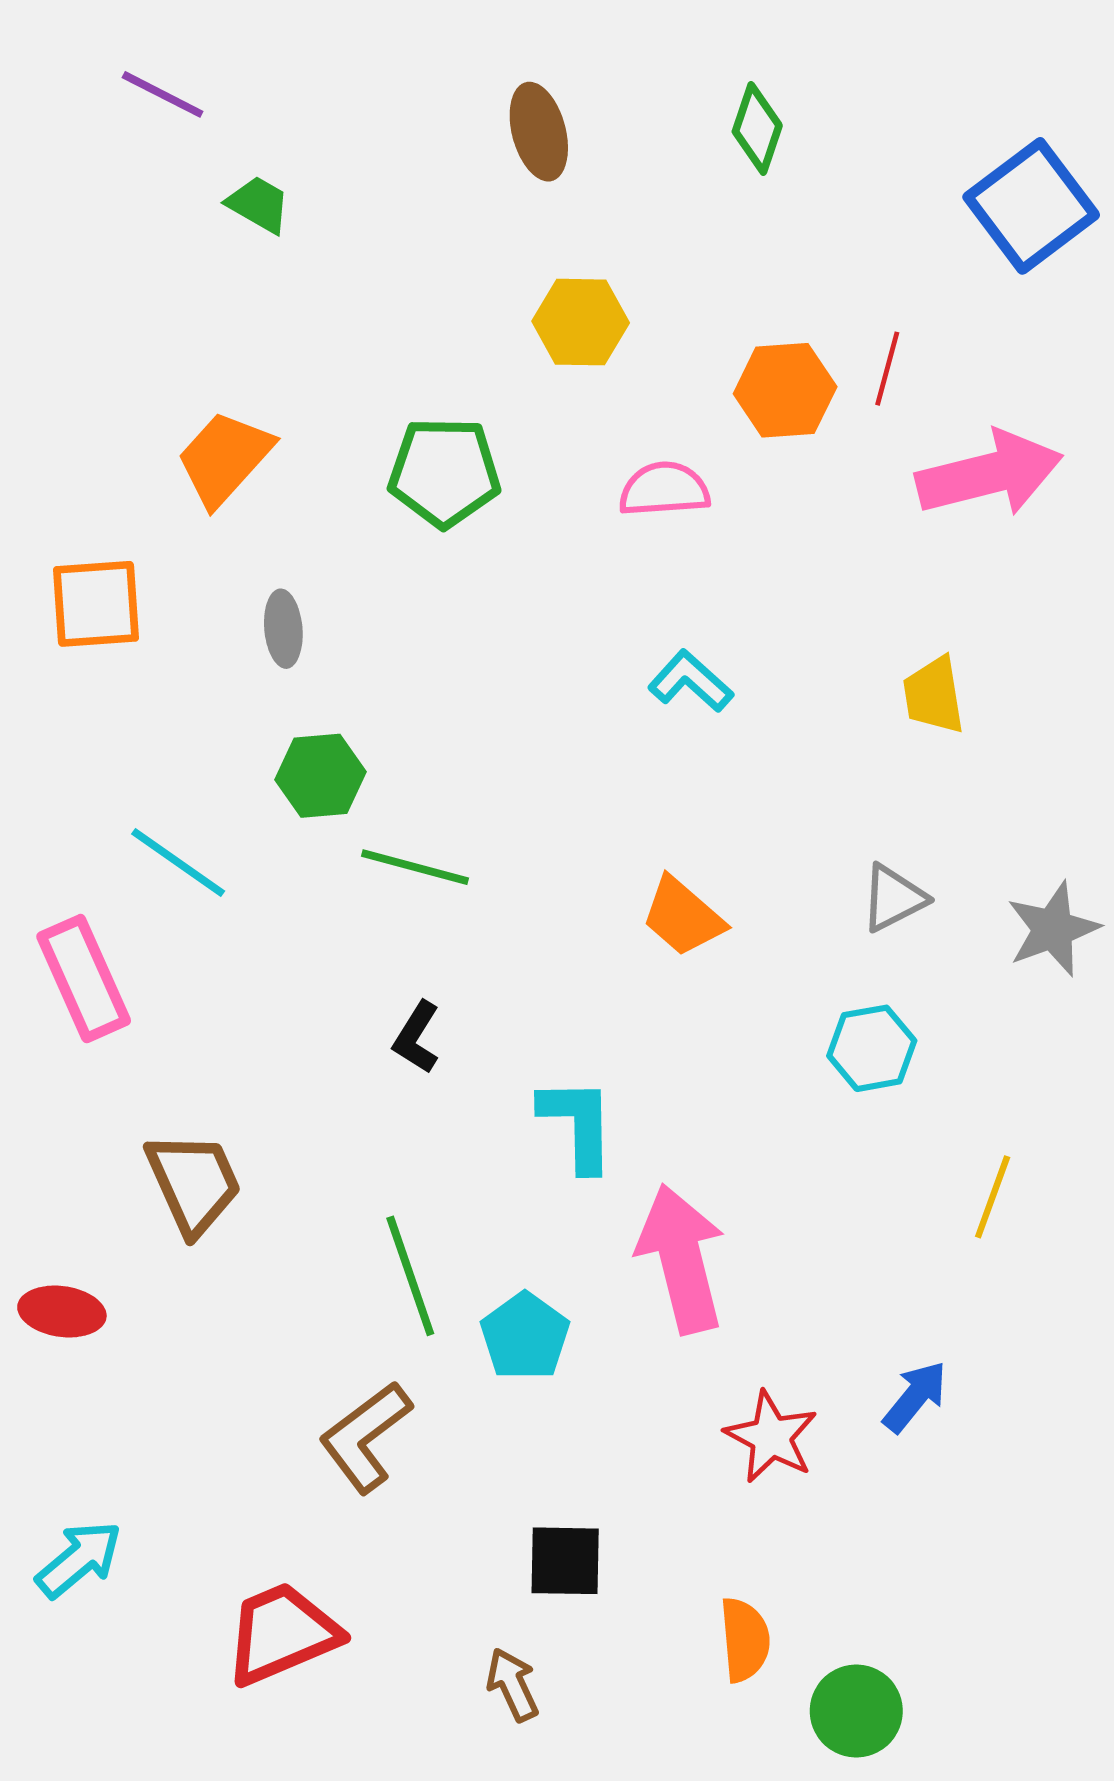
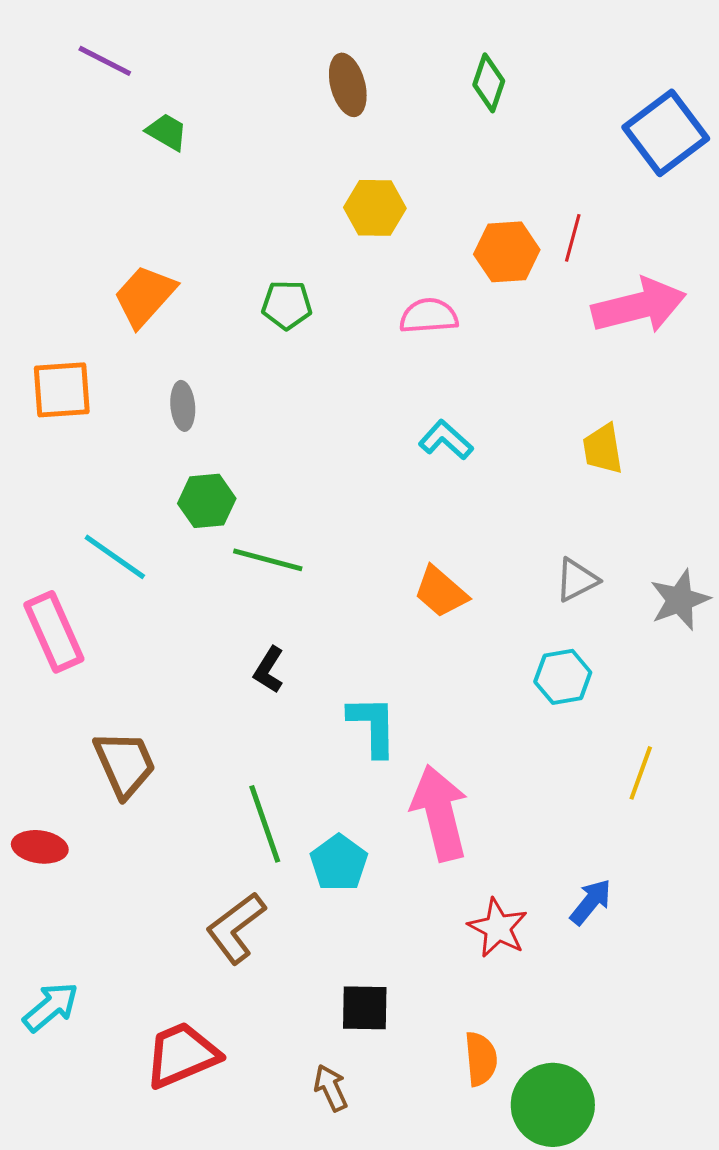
green pentagon: (444, 472) -> (287, 305), size x0.7
green circle: (856, 1711) -> (553, 1105), size x1.4

